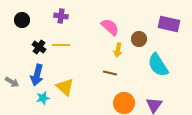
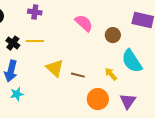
yellow arrow: (118, 50) -> (111, 74), moved, turned 128
brown line: (110, 73) -> (78, 75), moved
yellow triangle: (65, 87) -> (55, 68), moved

